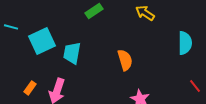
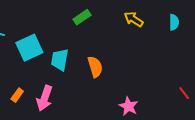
cyan semicircle: (185, 43) -> (174, 22), moved, size x0.7
orange semicircle: (125, 60) -> (95, 67), moved

